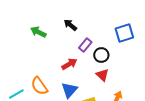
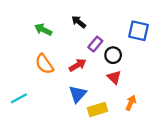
blue square: (124, 33) -> (139, 31), turned 30
orange semicircle: (39, 86) -> (44, 64), moved

